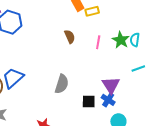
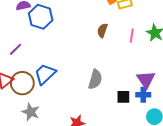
brown semicircle: (70, 37) -> (102, 30), turned -136
blue cross: (108, 100) -> (143, 95), turned -32

